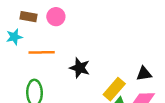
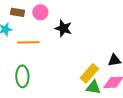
black star: (80, 68) -> (63, 28), moved

